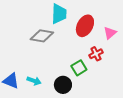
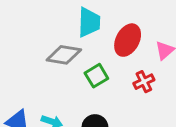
green square: (79, 68) -> (96, 76), moved

